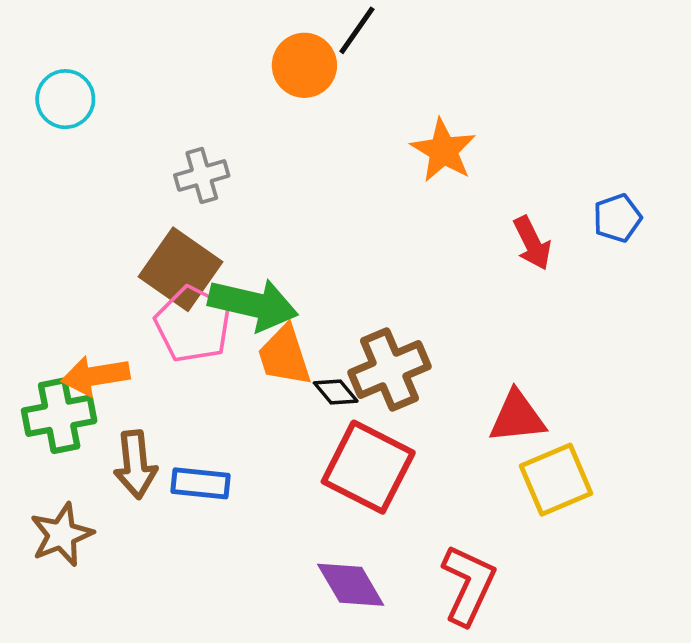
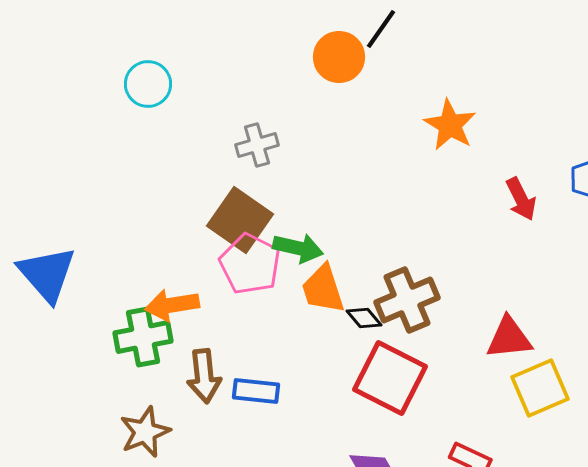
green arrow: (253, 304) -> (298, 248), size x0.7

